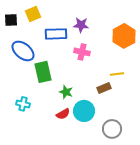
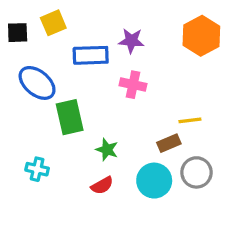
orange hexagon: (124, 36) -> (201, 36), moved
cyan circle: (84, 111) -> (154, 181), moved
gray circle: (112, 129) -> (196, 172), moved

